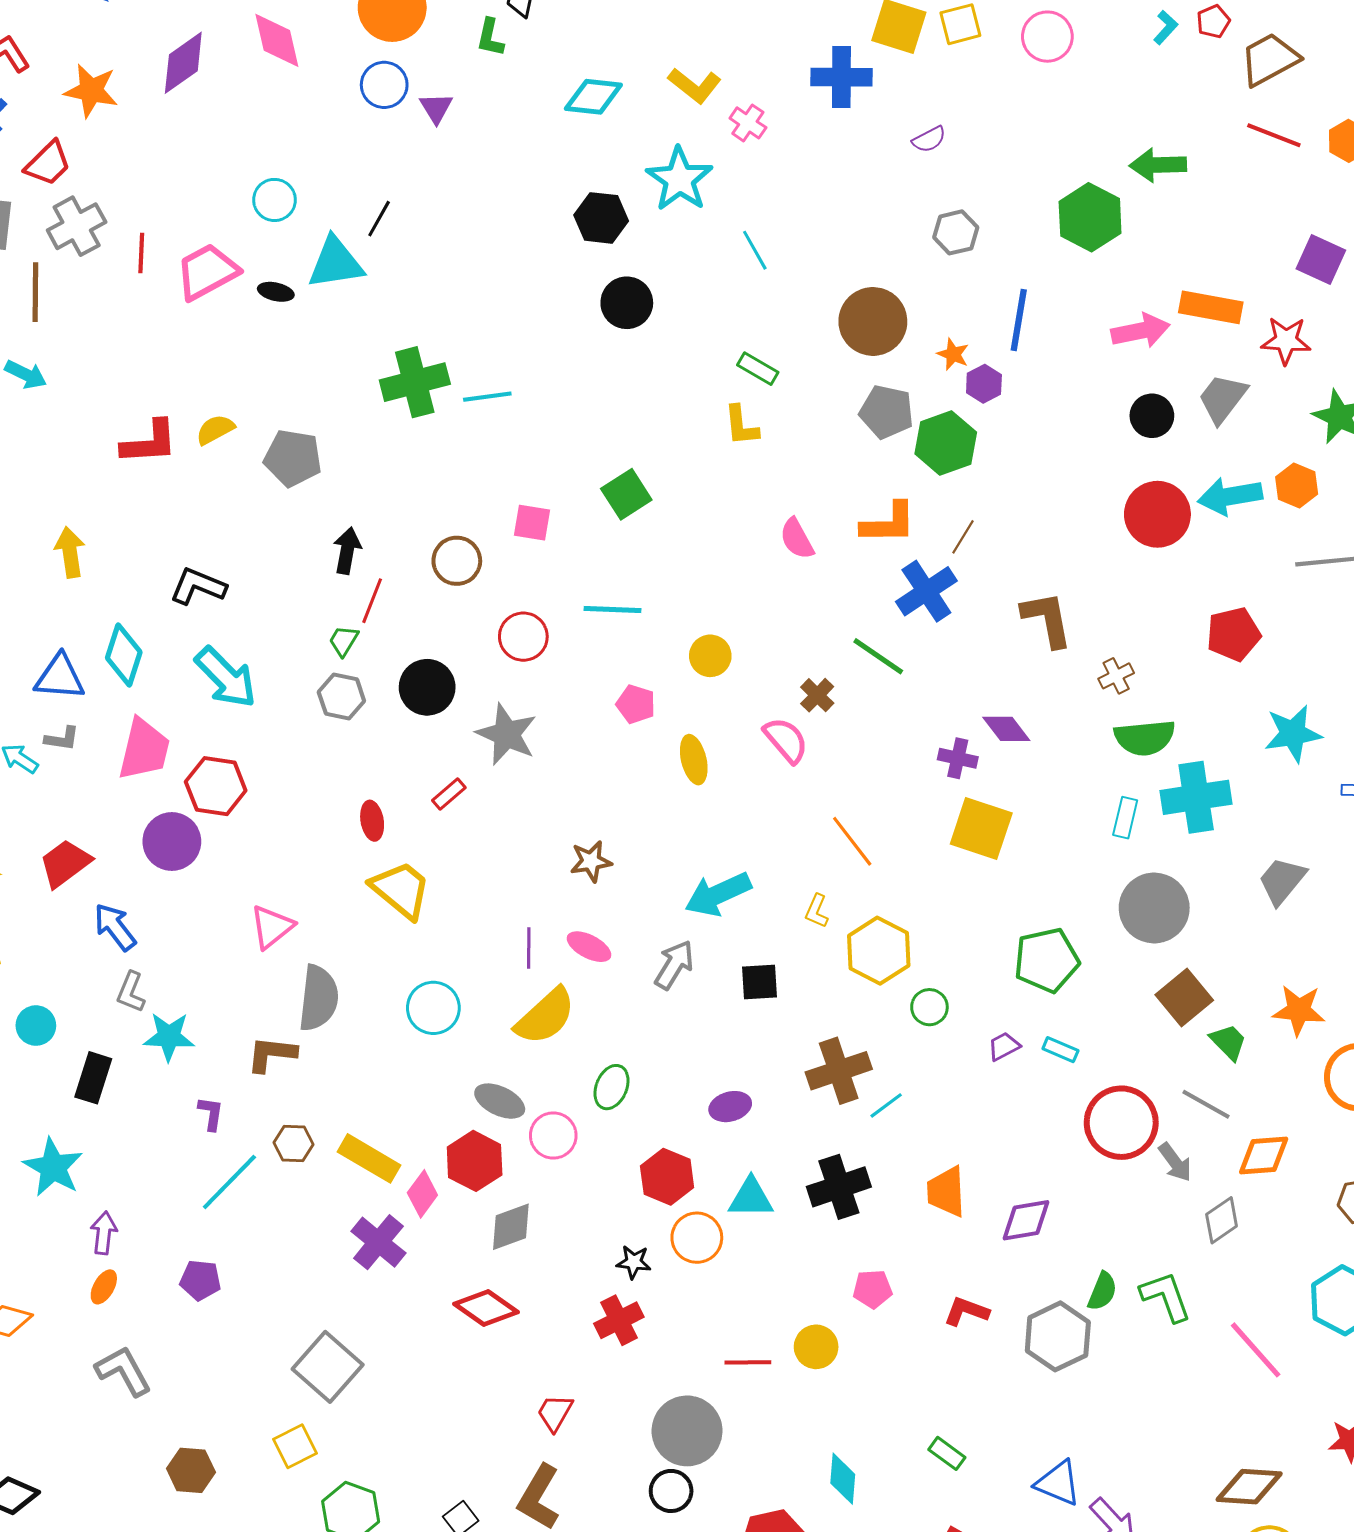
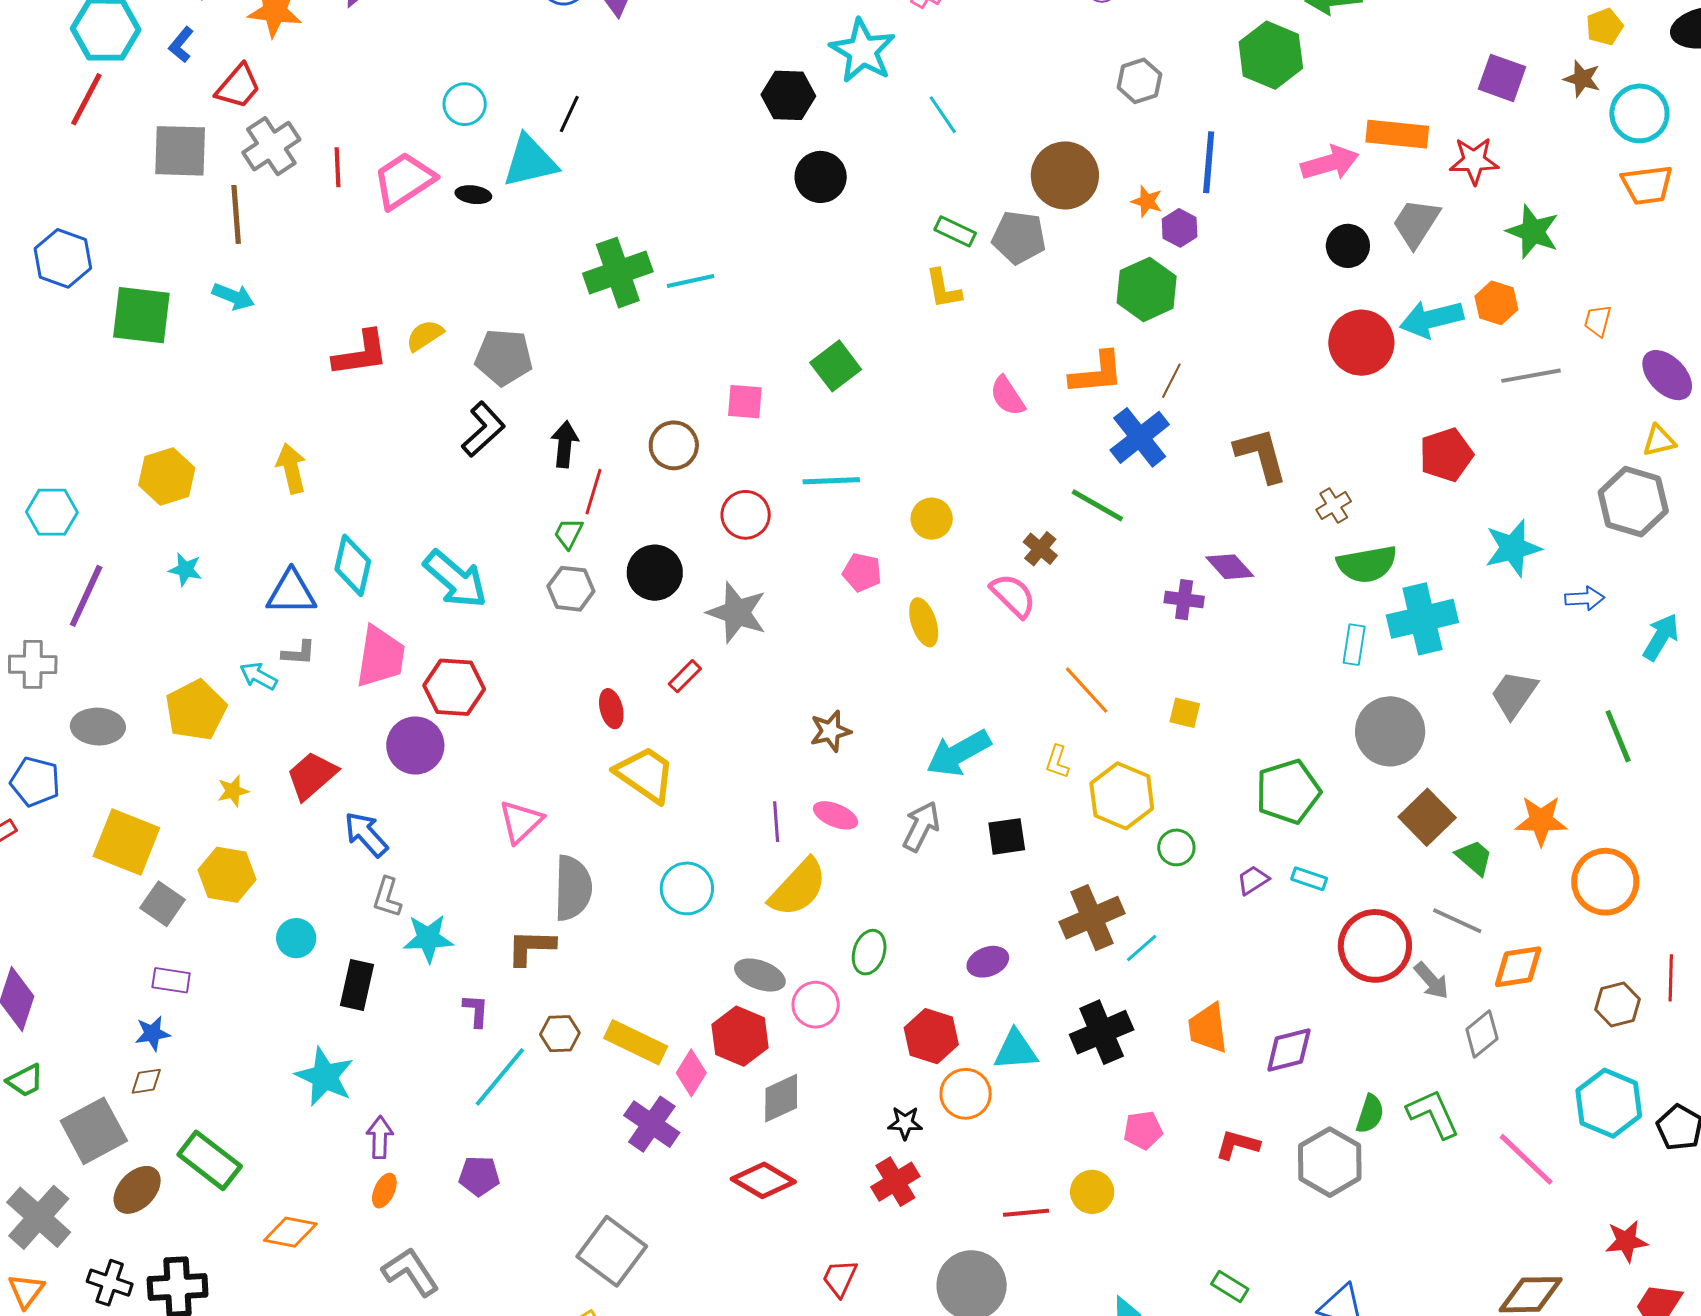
gray pentagon: (887, 412) -> (1019, 237), moved
black L-shape: (198, 586) -> (483, 429), moved, turned 120
yellow square: (981, 828) -> (1185, 713), moved, size x0.5

